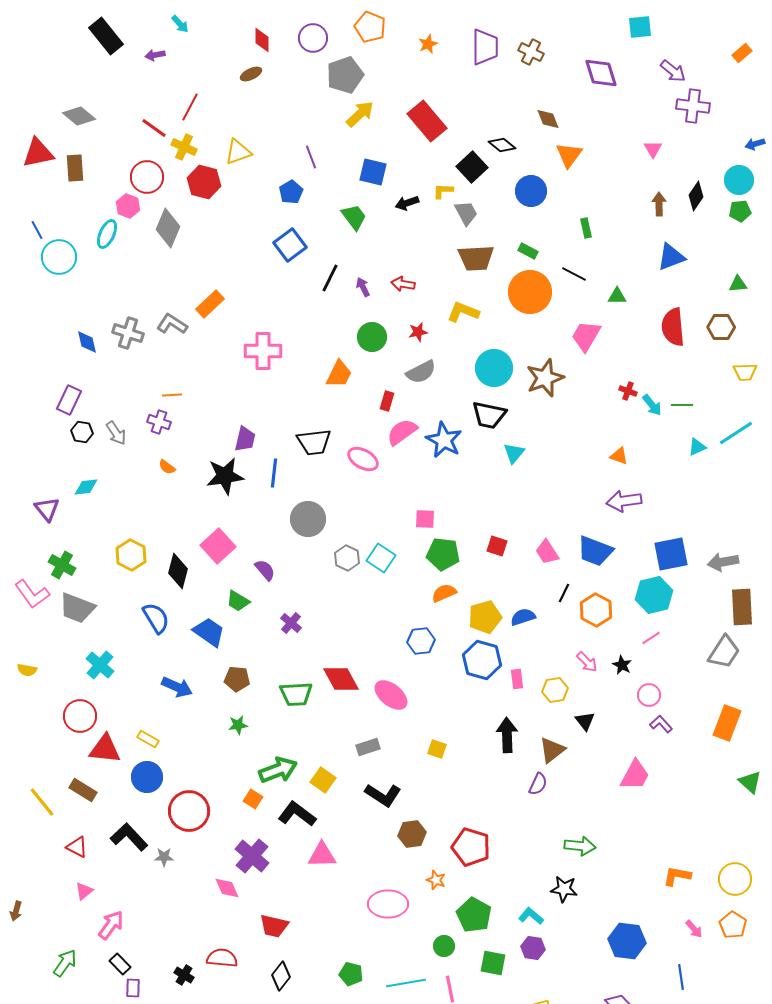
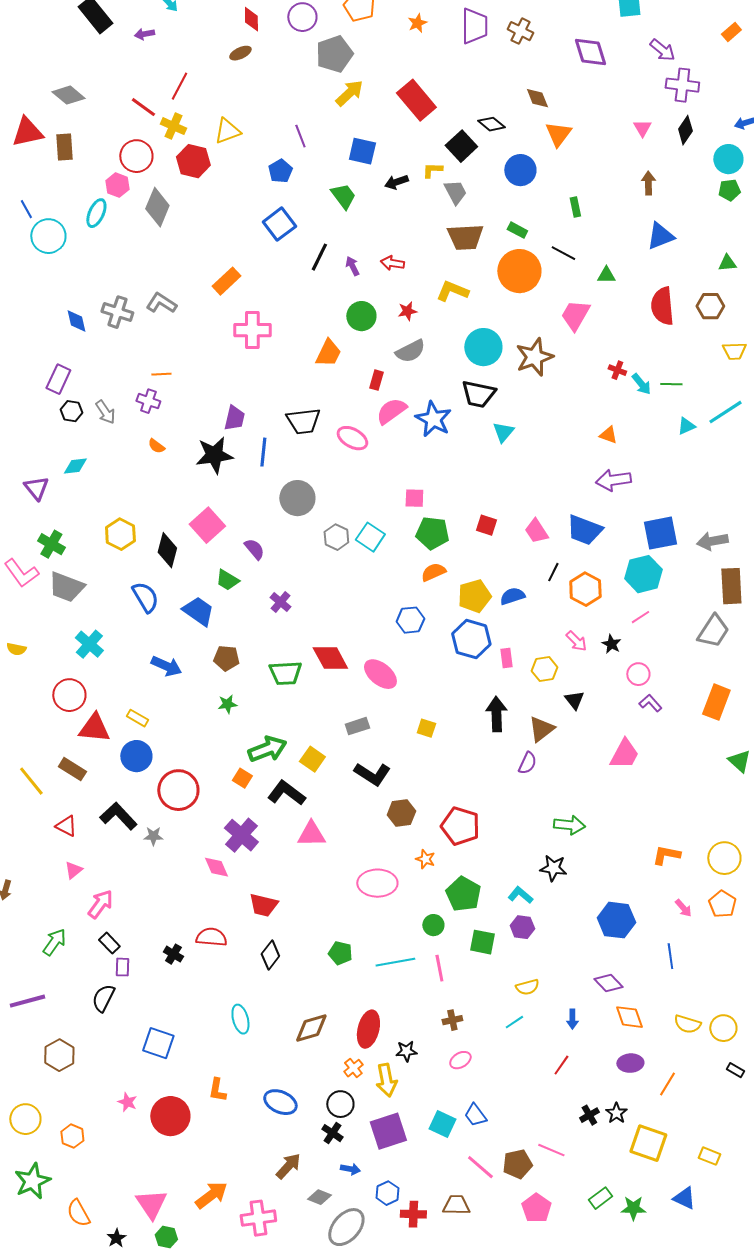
black diamond: (696, 196) -> (685, 130), moved
orange rectangle: (210, 304) -> (226, 281), moved

